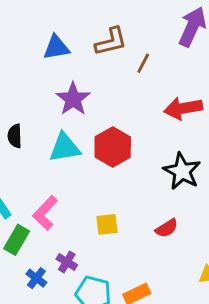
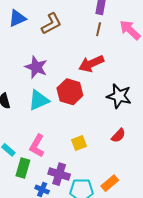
blue triangle: (56, 47) -> (17, 18), moved
brown line: (143, 63) -> (99, 29), moved
red arrow: (183, 108) -> (91, 64), moved
purple cross: (67, 262) -> (59, 174), size x1.5

